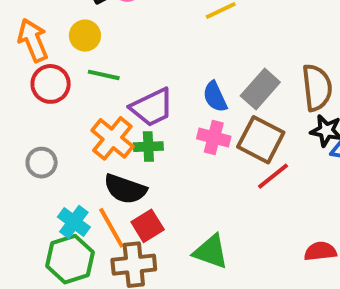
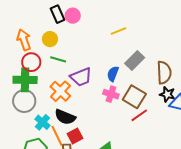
gray rectangle: (260, 89) -> (135, 60), moved
blue semicircle: (215, 97) -> (113, 74), turned 42
green cross: (148, 147) -> (25, 80), moved, size x1.6
gray circle: (42, 163) -> (24, 101), size x1.5
cyan cross: (74, 222) -> (42, 122), moved

